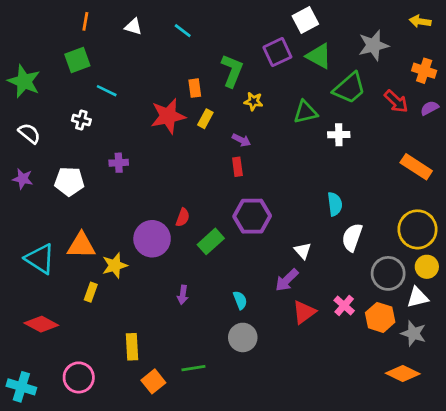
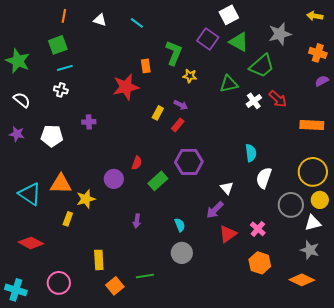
purple square: (277, 52) -> (208, 39), turned -30
cyan line: (107, 91) -> (65, 68), moved, turned -42
red arrow: (396, 101) -> (278, 99), moved
yellow rectangle: (205, 119) -> (158, 113), moved
white cross: (339, 135) -> (254, 101), turned -35
red rectangle: (237, 167) -> (178, 125), turned 48
orange rectangle: (416, 167) -> (312, 125), turned -30
purple circle: (152, 239) -> (114, 179), size x0.7
orange hexagon: (380, 317) -> (260, 263), moved

